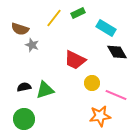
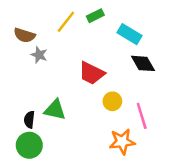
black semicircle: (24, 87) -> (29, 120), moved, turned -72
green triangle: (45, 90) -> (55, 110), turned 30
pink line: (116, 95) -> (142, 116), turned 50

